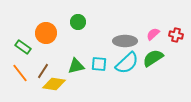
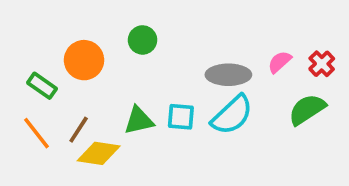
red cross: (176, 35) -> (322, 64), turned 32
green semicircle: (153, 58) -> (307, 109), moved

